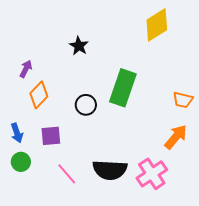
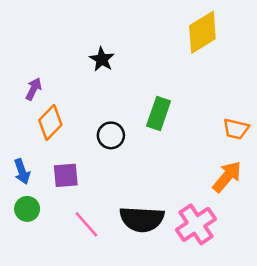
green rectangle: (123, 88) -> (159, 113), size x0.7

